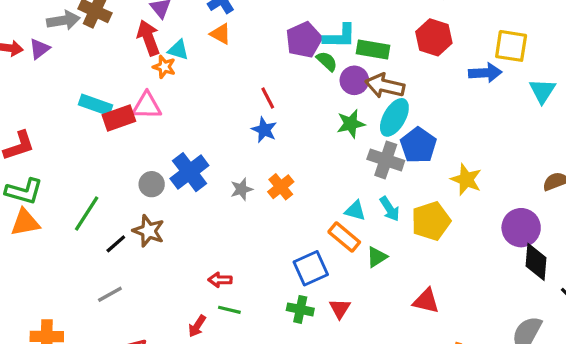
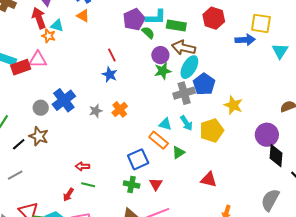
purple circle: (354, 80) -> (160, 55), moved
gray cross: (386, 160) -> (184, 93), turned -35

